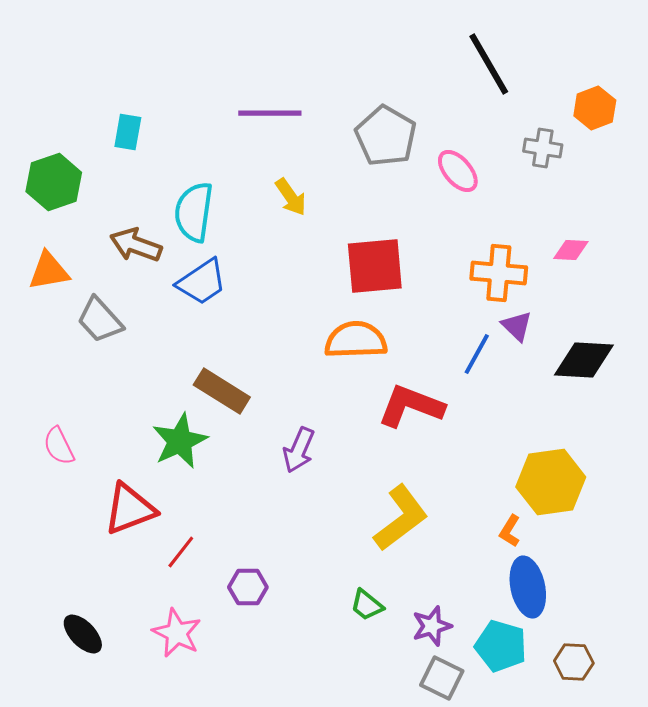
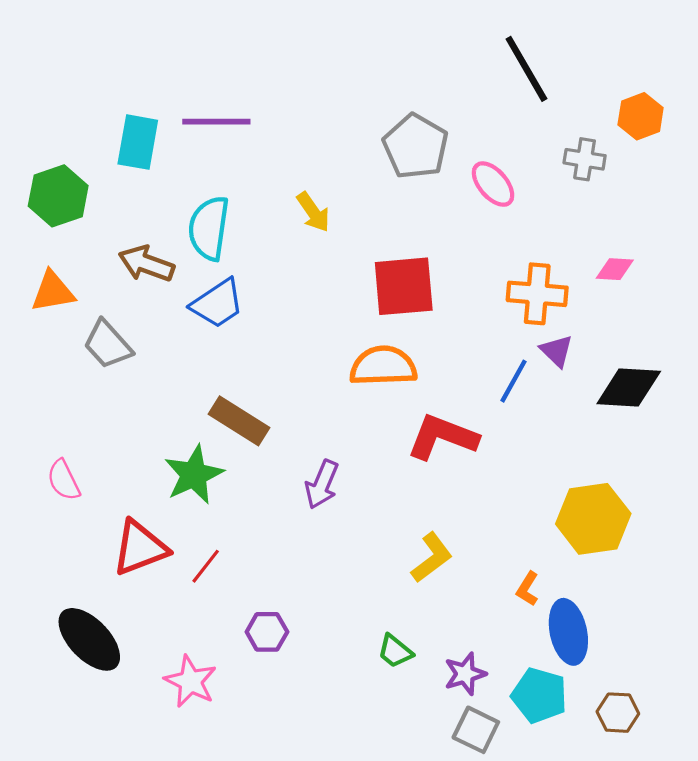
purple line: (270, 113) -> (216, 122), moved
cyan rectangle: (128, 132) -> (138, 142), size x1.4
yellow L-shape: (401, 518) -> (432, 558), size x0.7
orange L-shape: (510, 531) -> (527, 589), moved
red line: (181, 552) -> (206, 566), moved
black ellipse: (83, 634) -> (89, 639), moved, size x1.5

